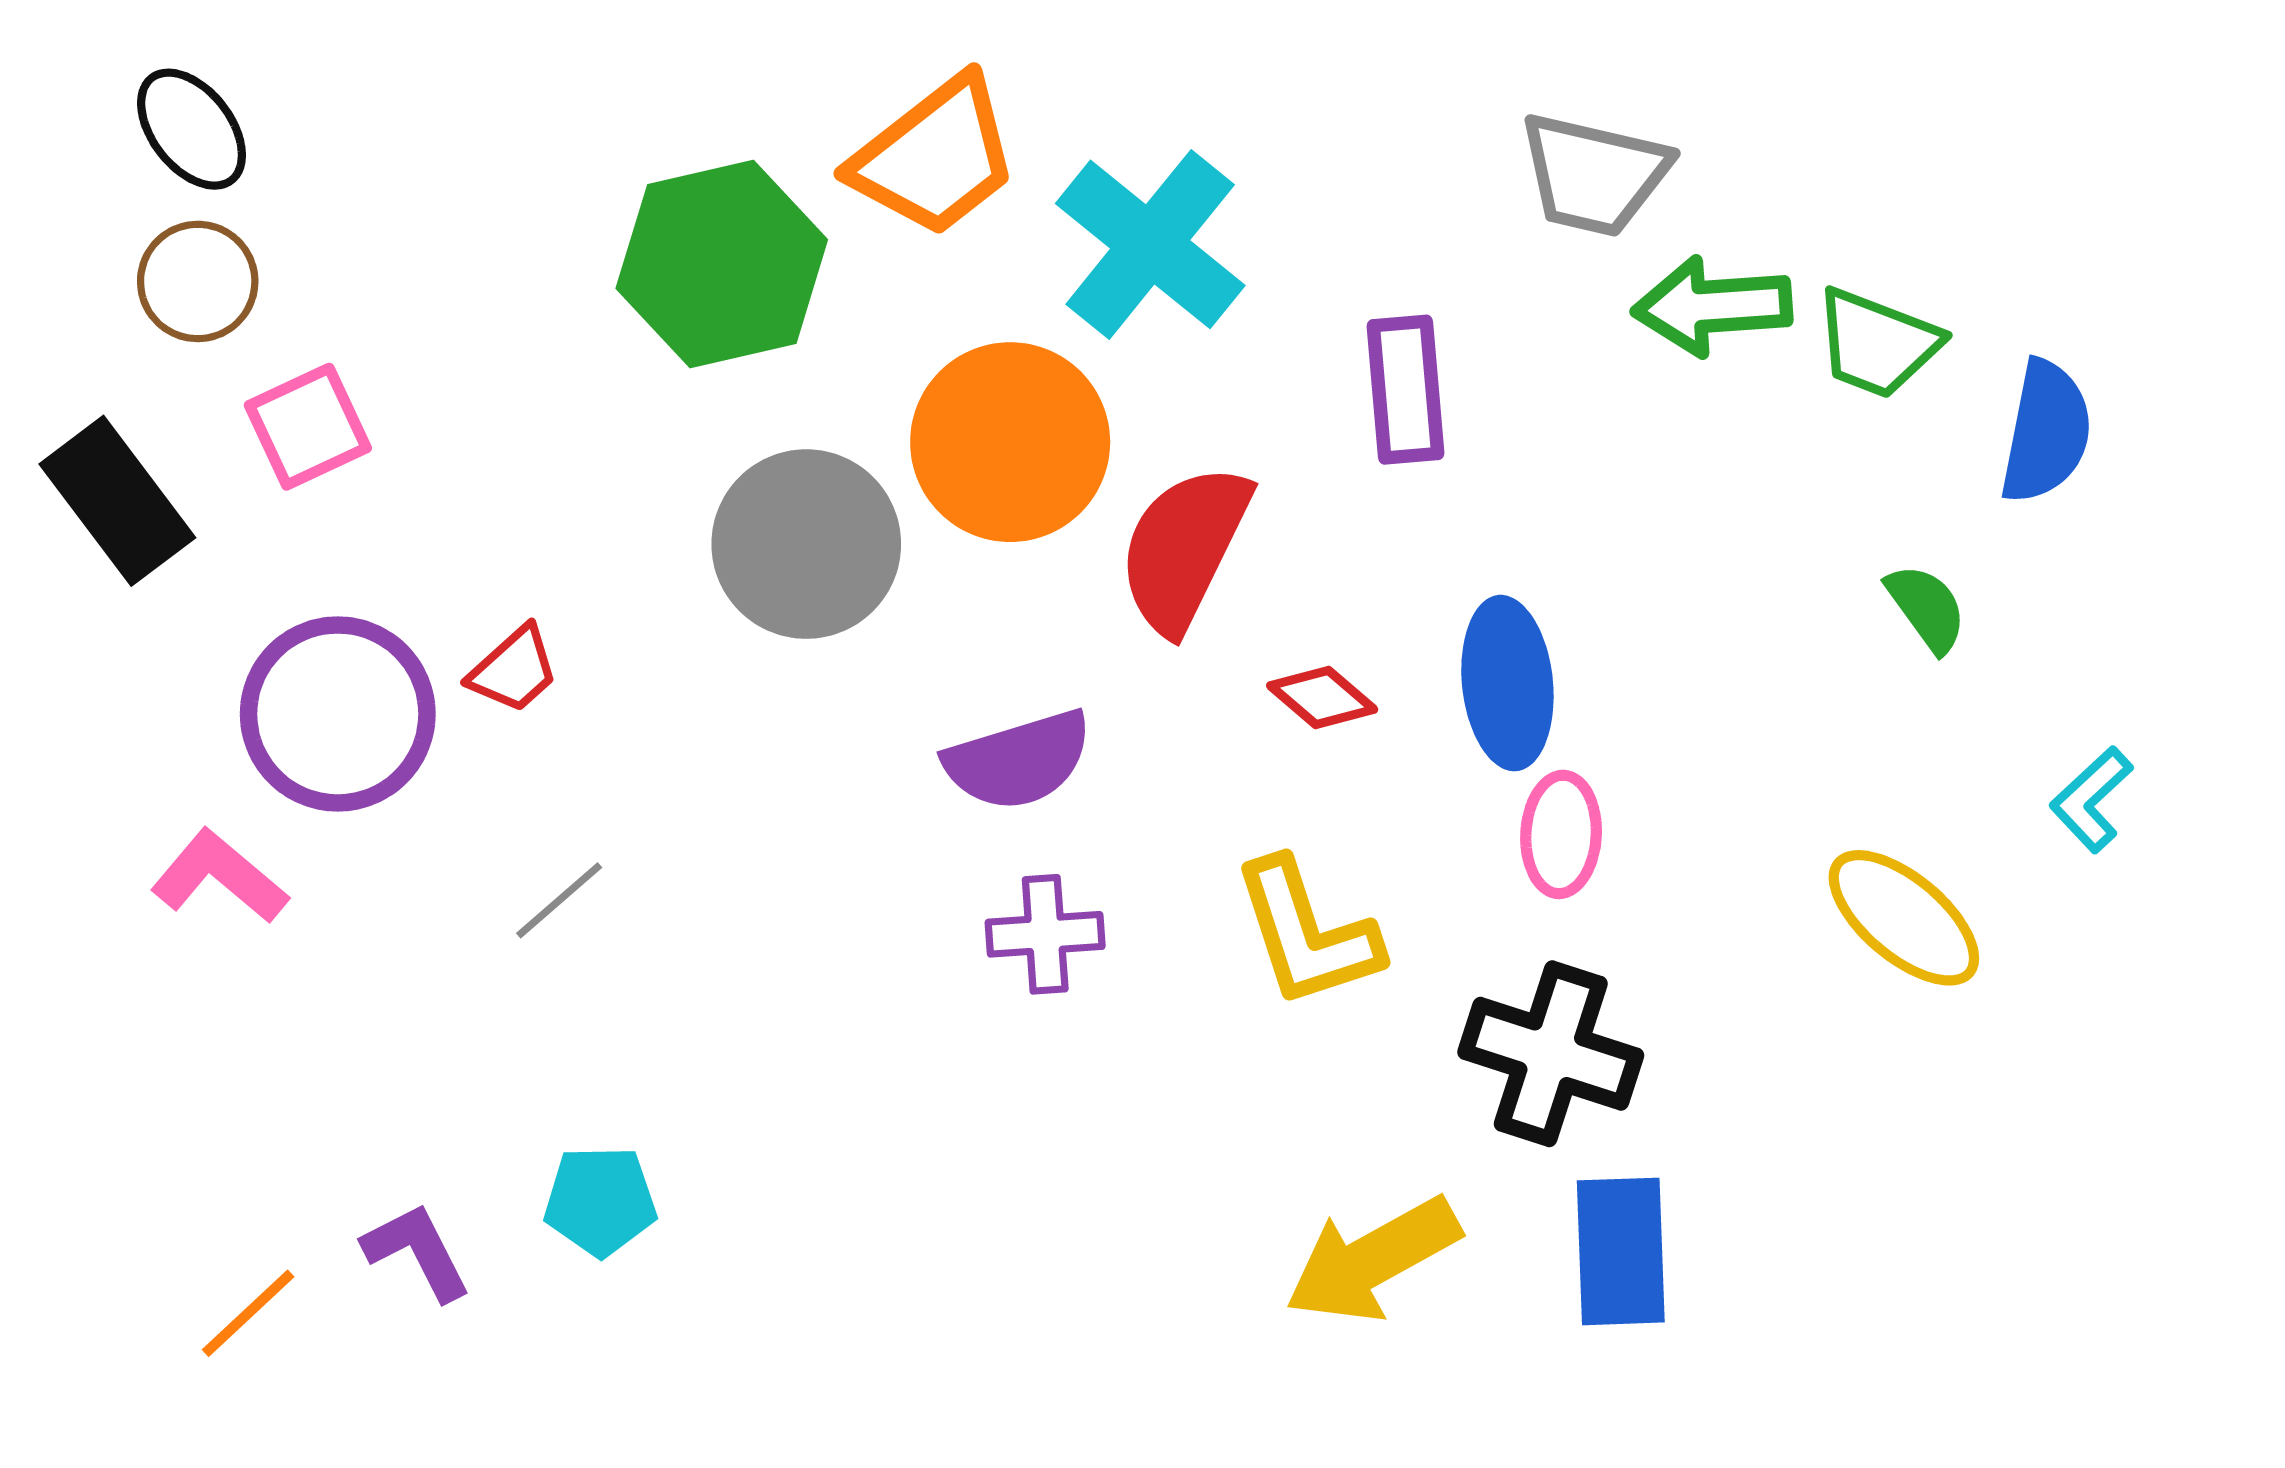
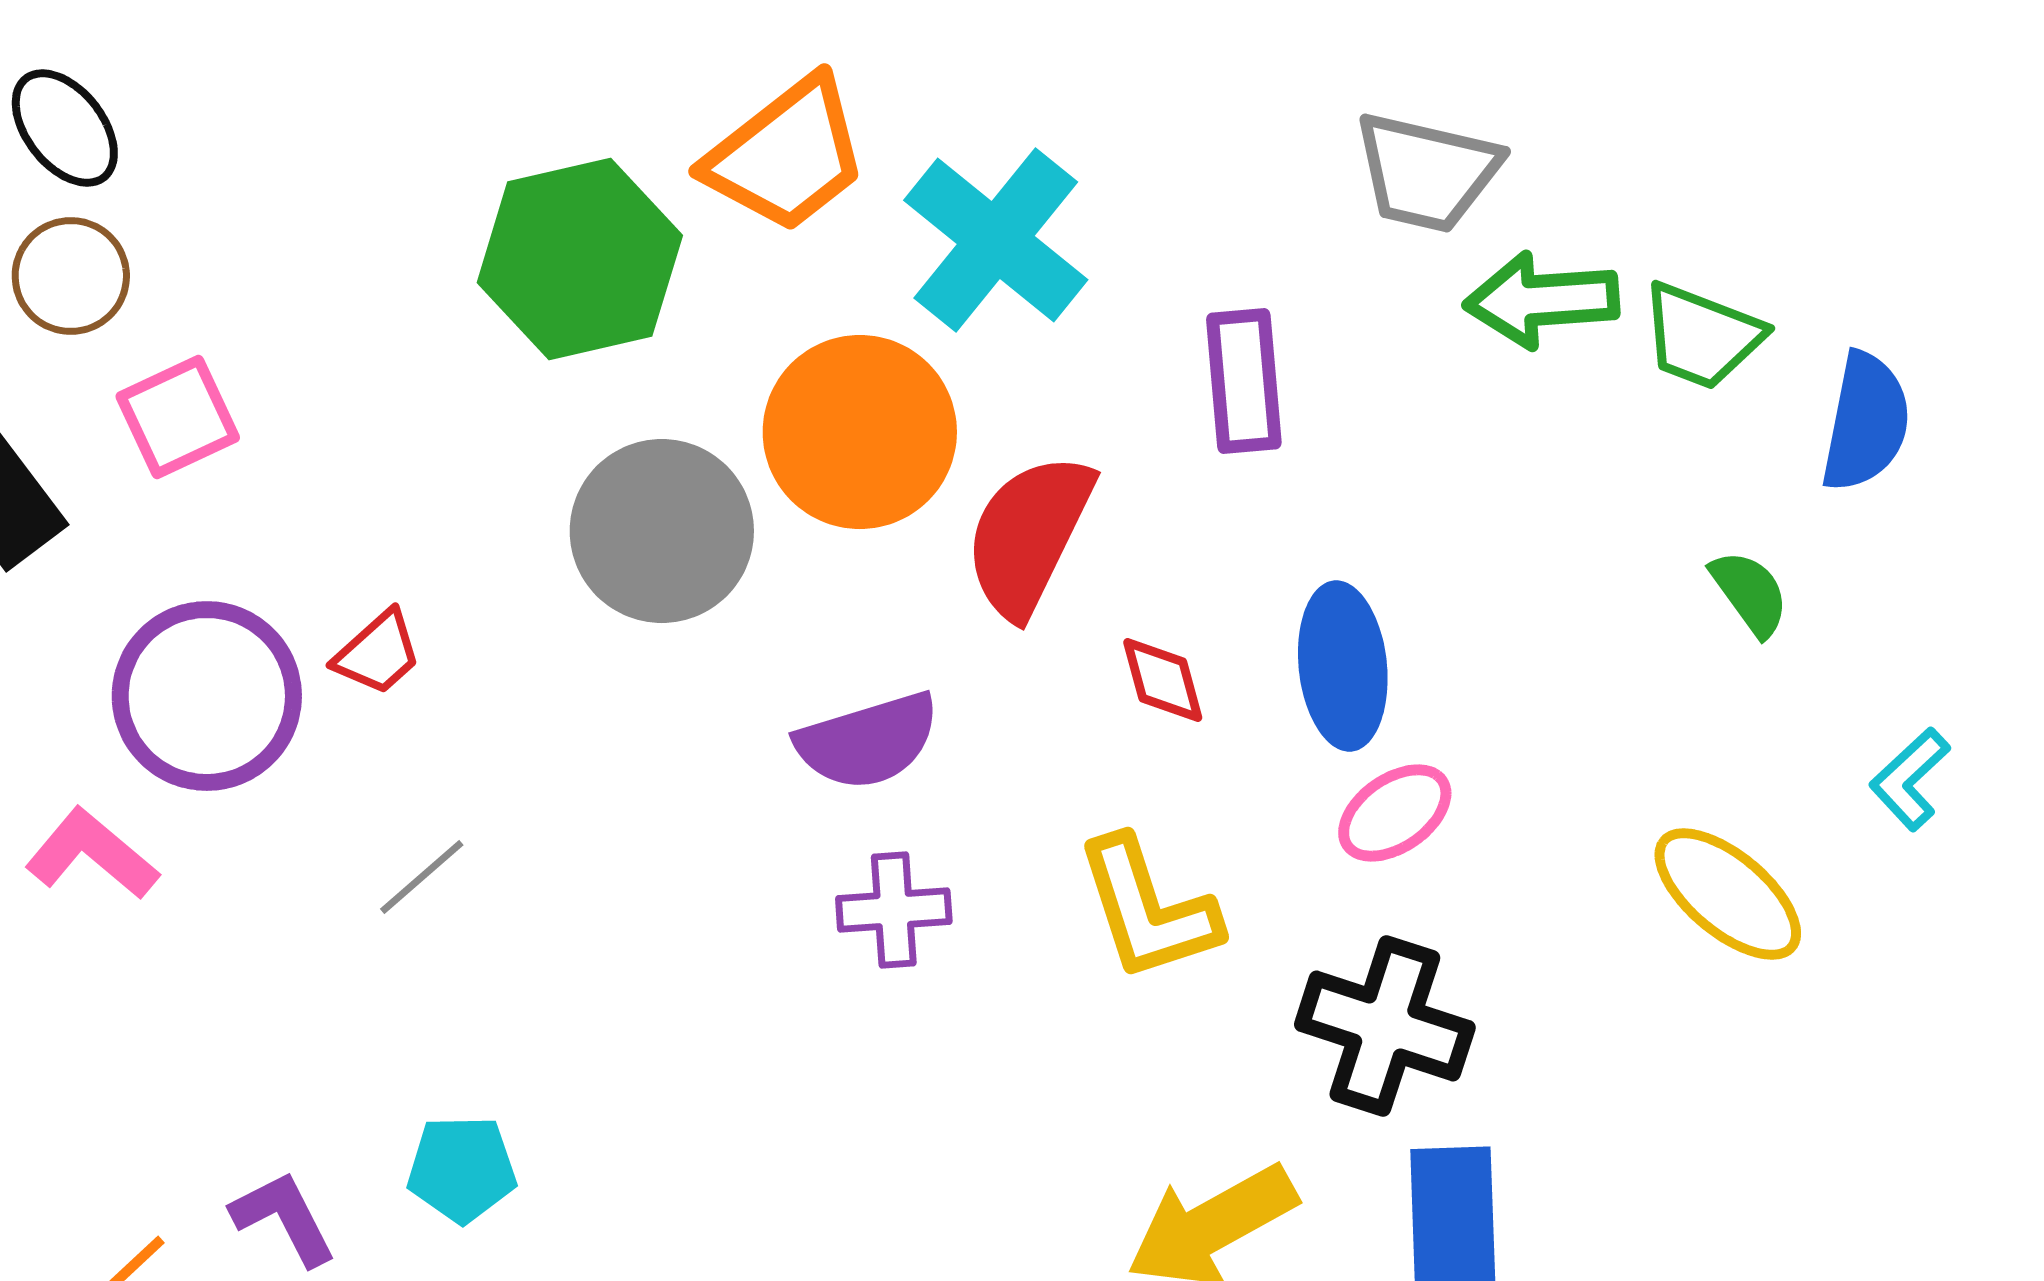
red diamond: (1322, 697) -> (1163, 680), turned 34
pink ellipse: (1561, 834) -> (1395, 813), turned 52

